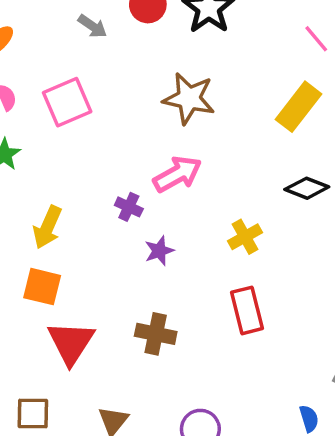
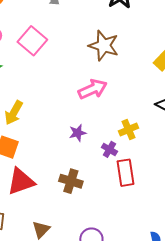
pink square: (67, 102) -> (32, 41), turned -32
purple cross: (129, 207) -> (109, 149), moved
red triangle: (71, 343) -> (21, 181), turned 32

